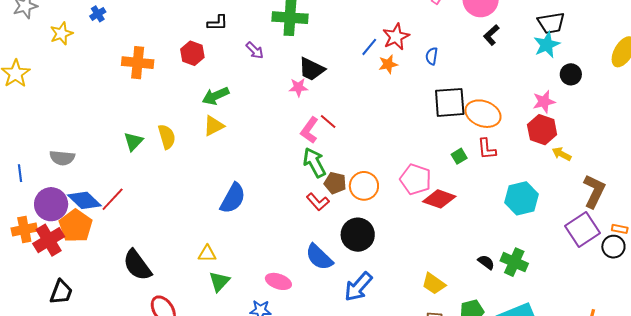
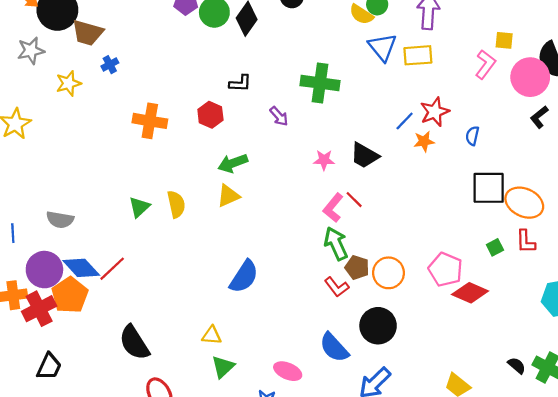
black trapezoid: (312, 69) -> (364, 156), moved

